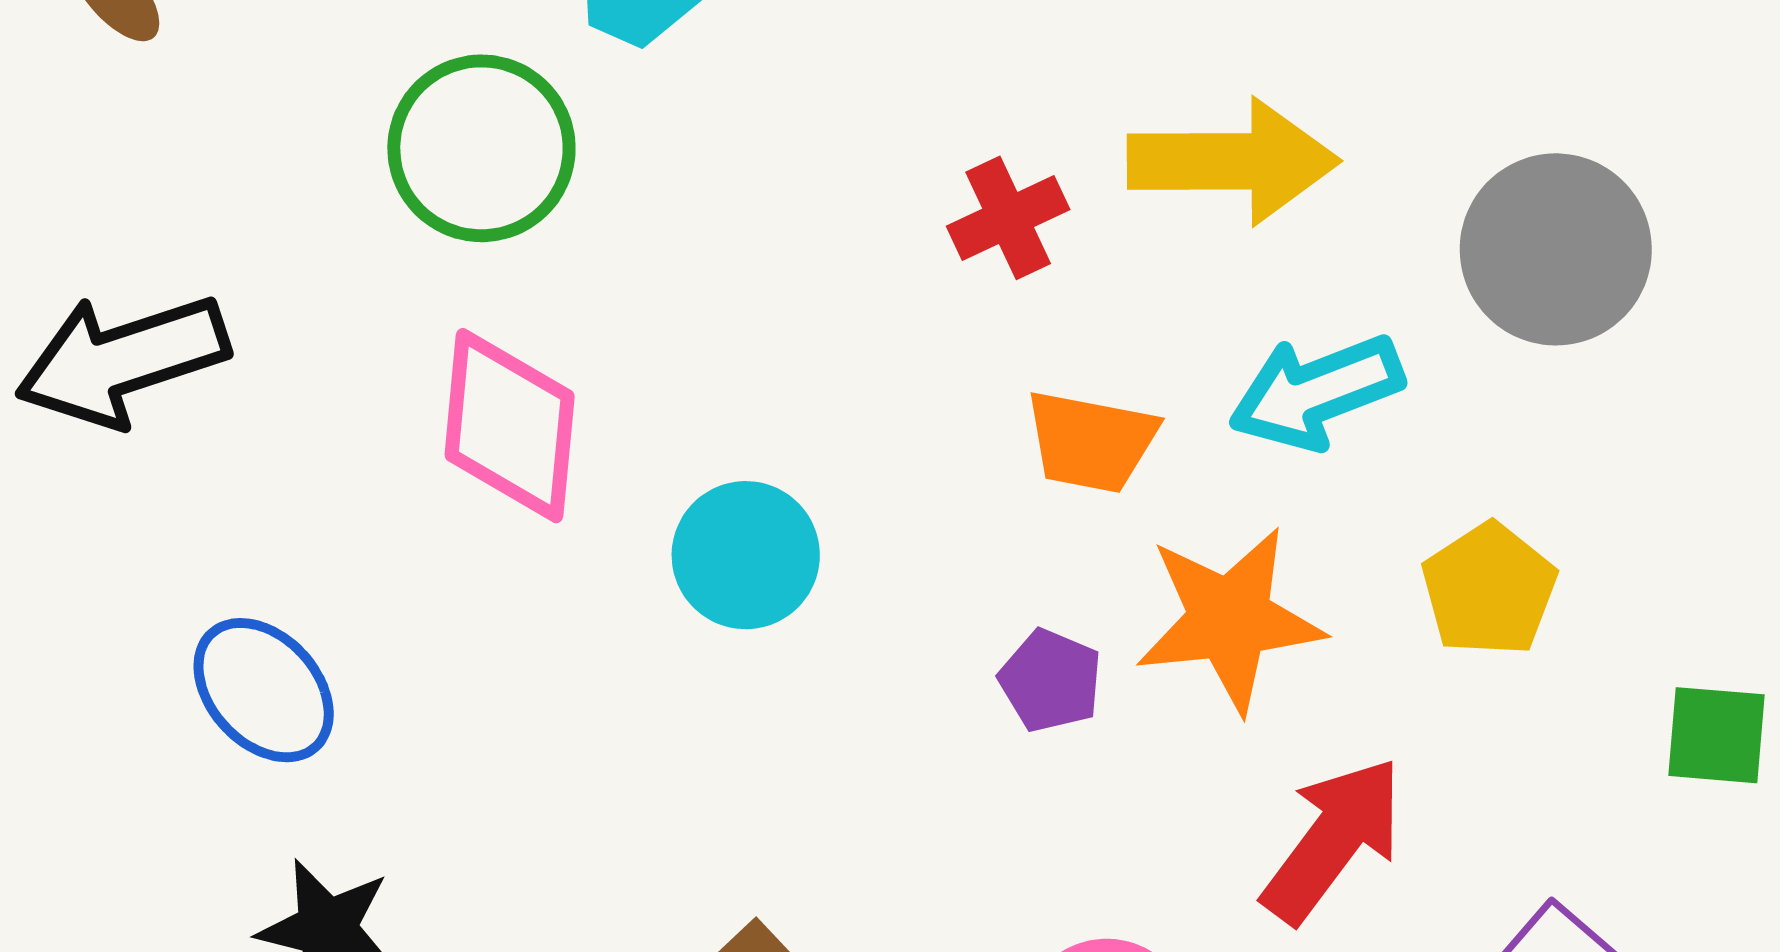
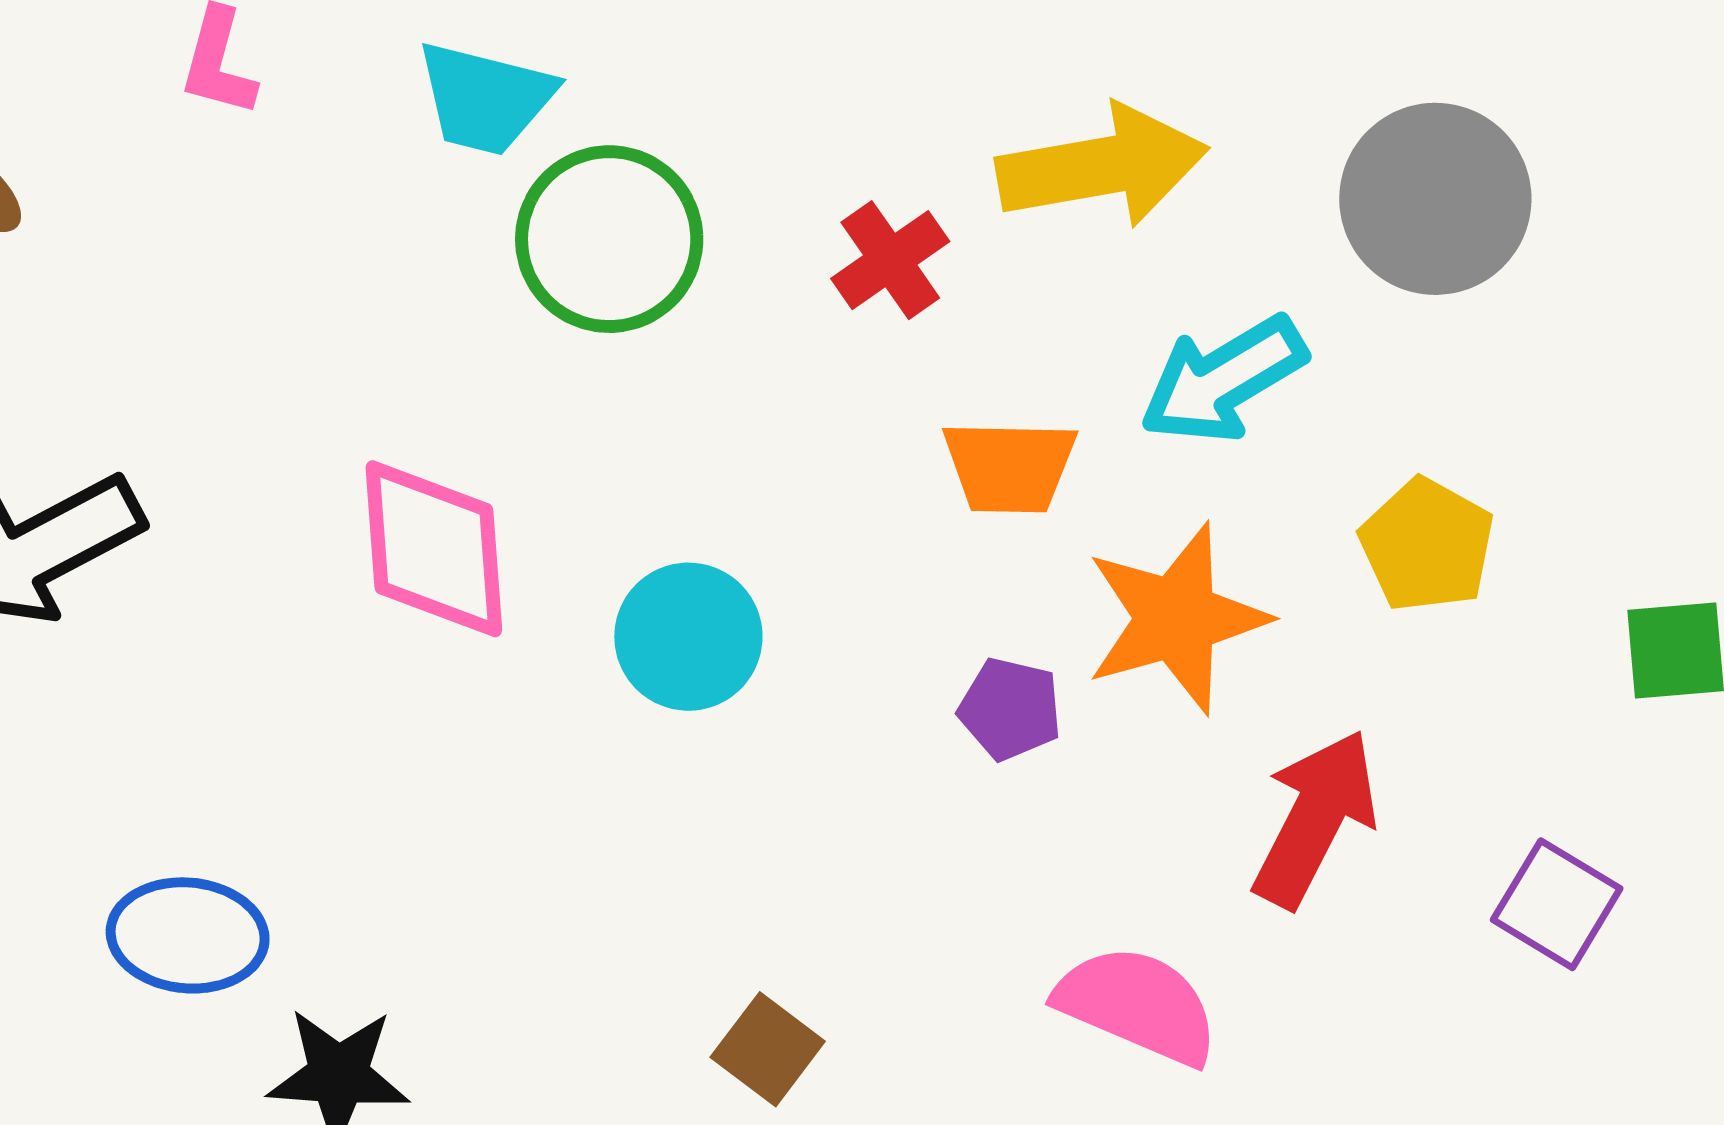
green circle: (481, 148) -> (609, 239), moved
blue ellipse: (264, 690) -> (188, 935), moved, turned -33

